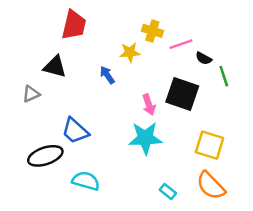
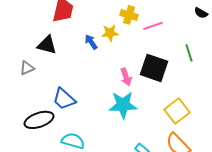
black semicircle: (204, 58) -> (201, 13), moved
blue arrow: (107, 75) -> (91, 42), moved
yellow square: (210, 145) -> (177, 111), turned 35

